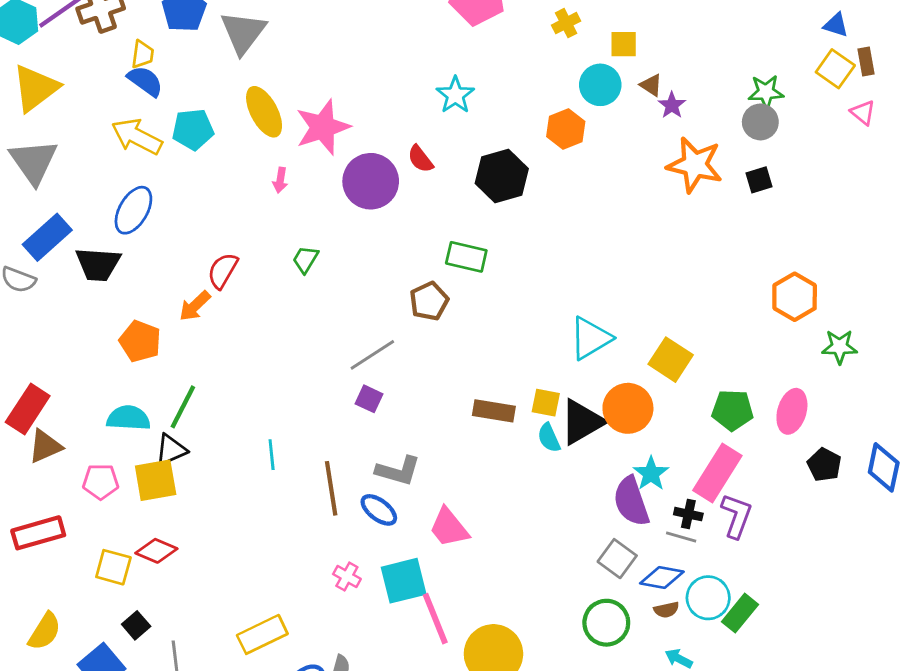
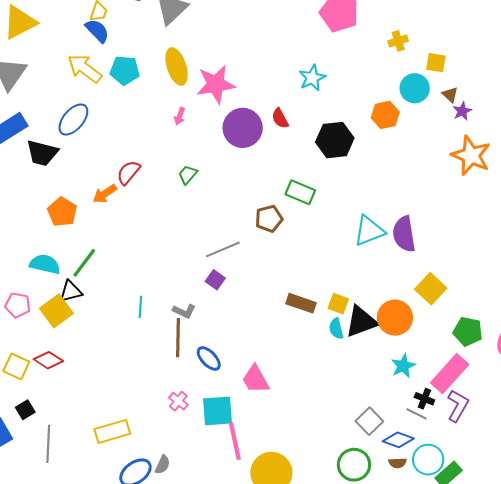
cyan triangle: (590, 338) -> (369, 231), moved
gray L-shape: (398, 471) -> (184, 311), moved, size x0.7
yellow square: (156, 480) -> (56, 311), turned -36
purple semicircle: (631, 501) -> (404, 234), moved

